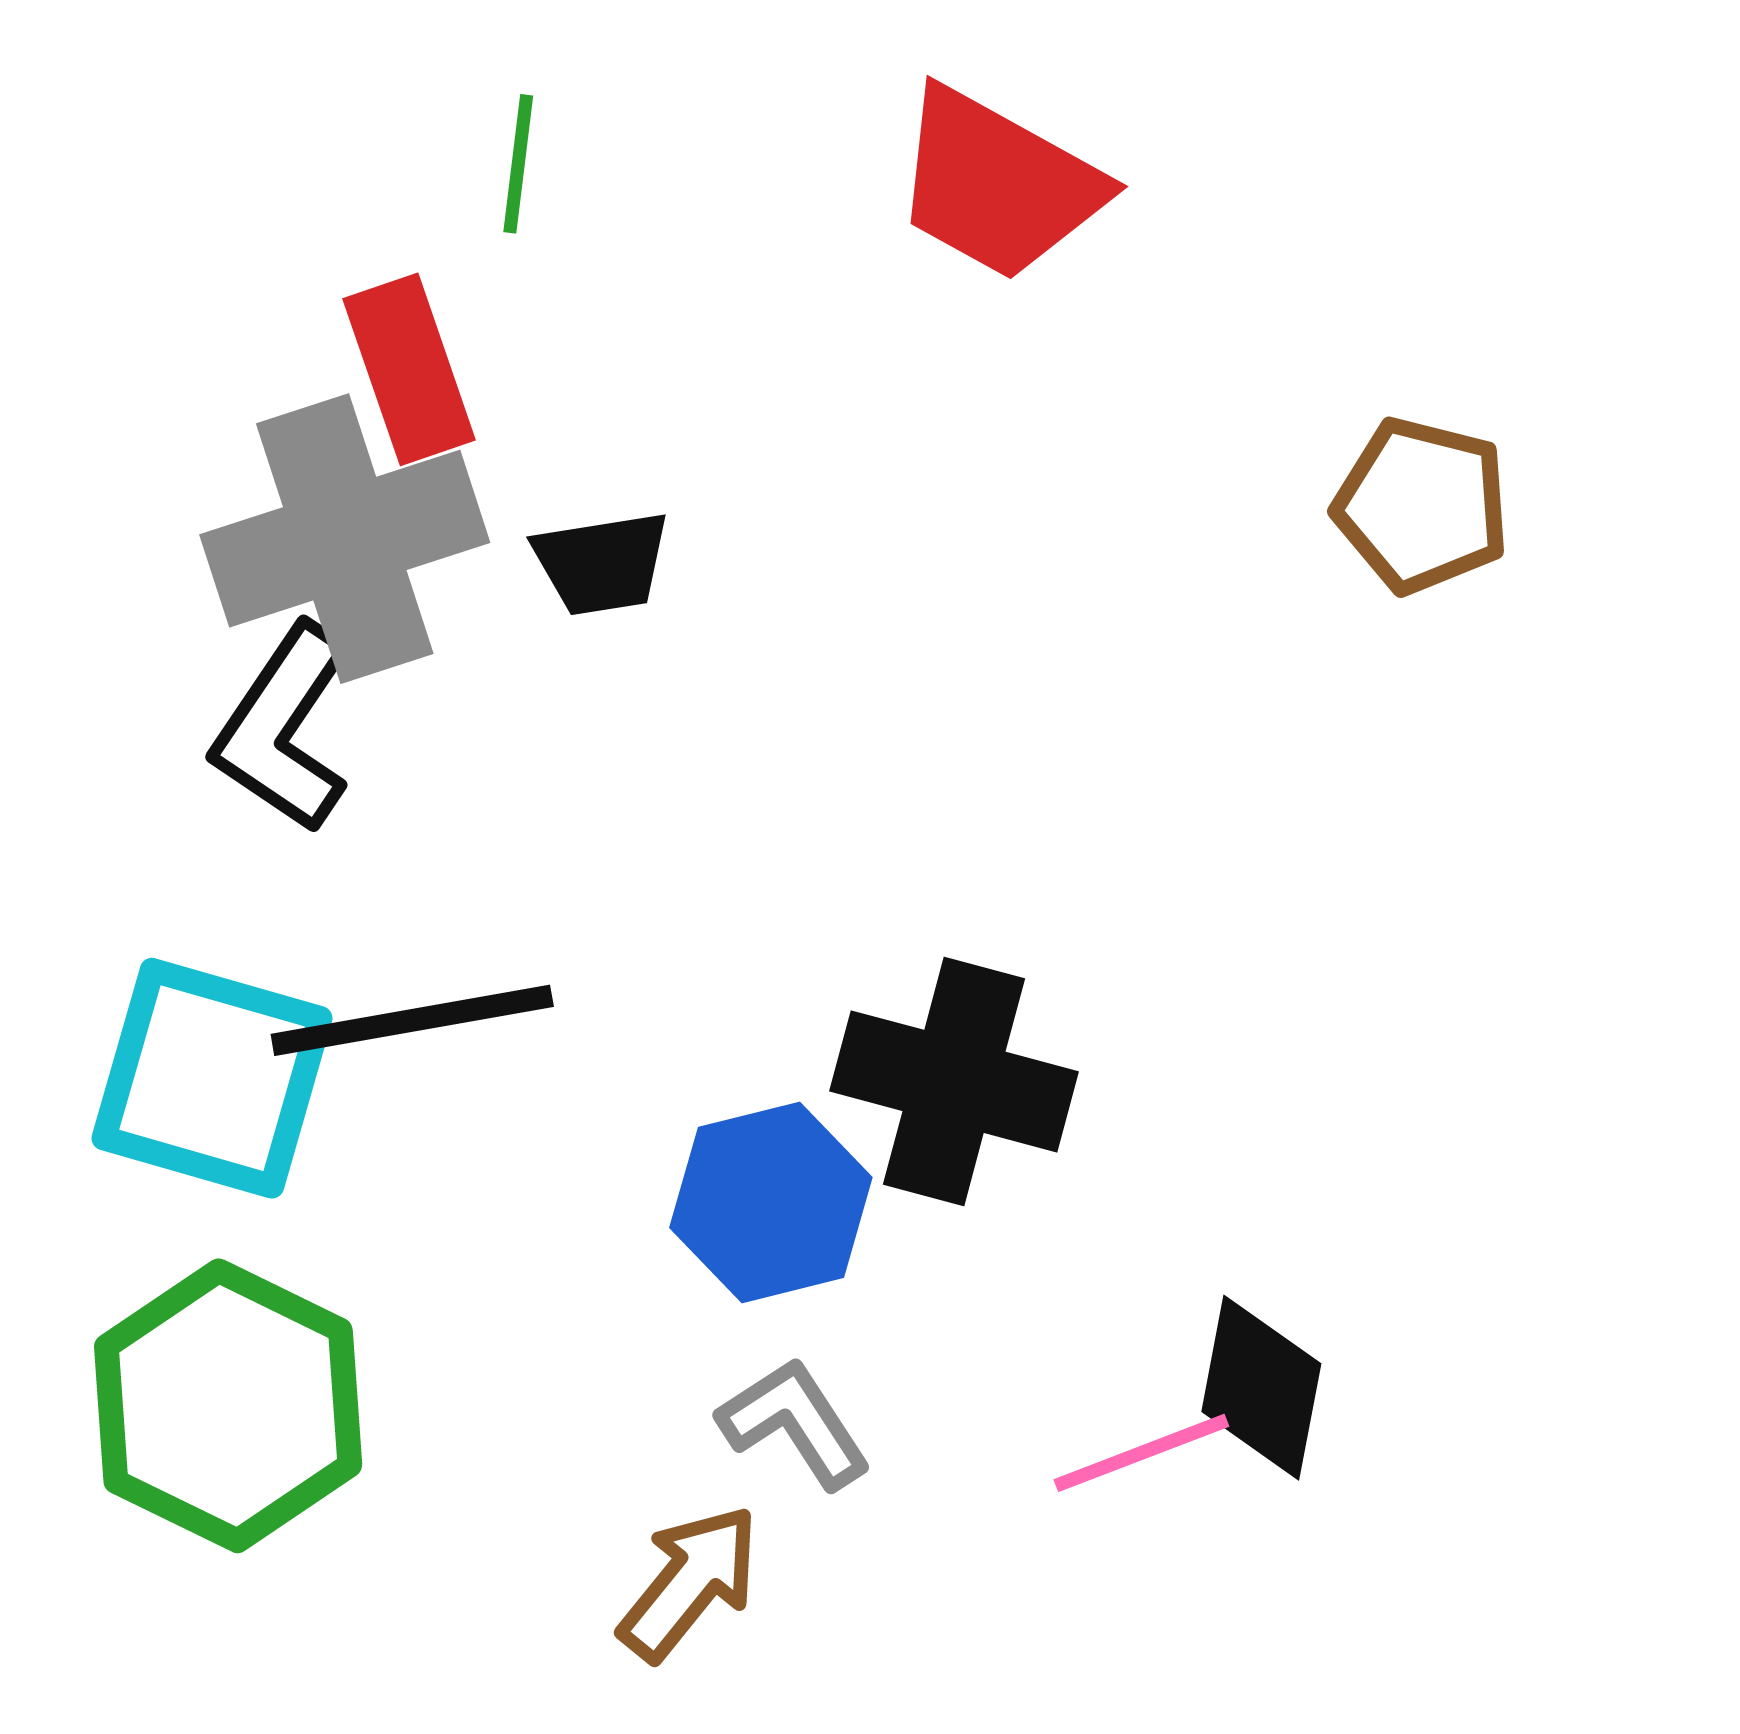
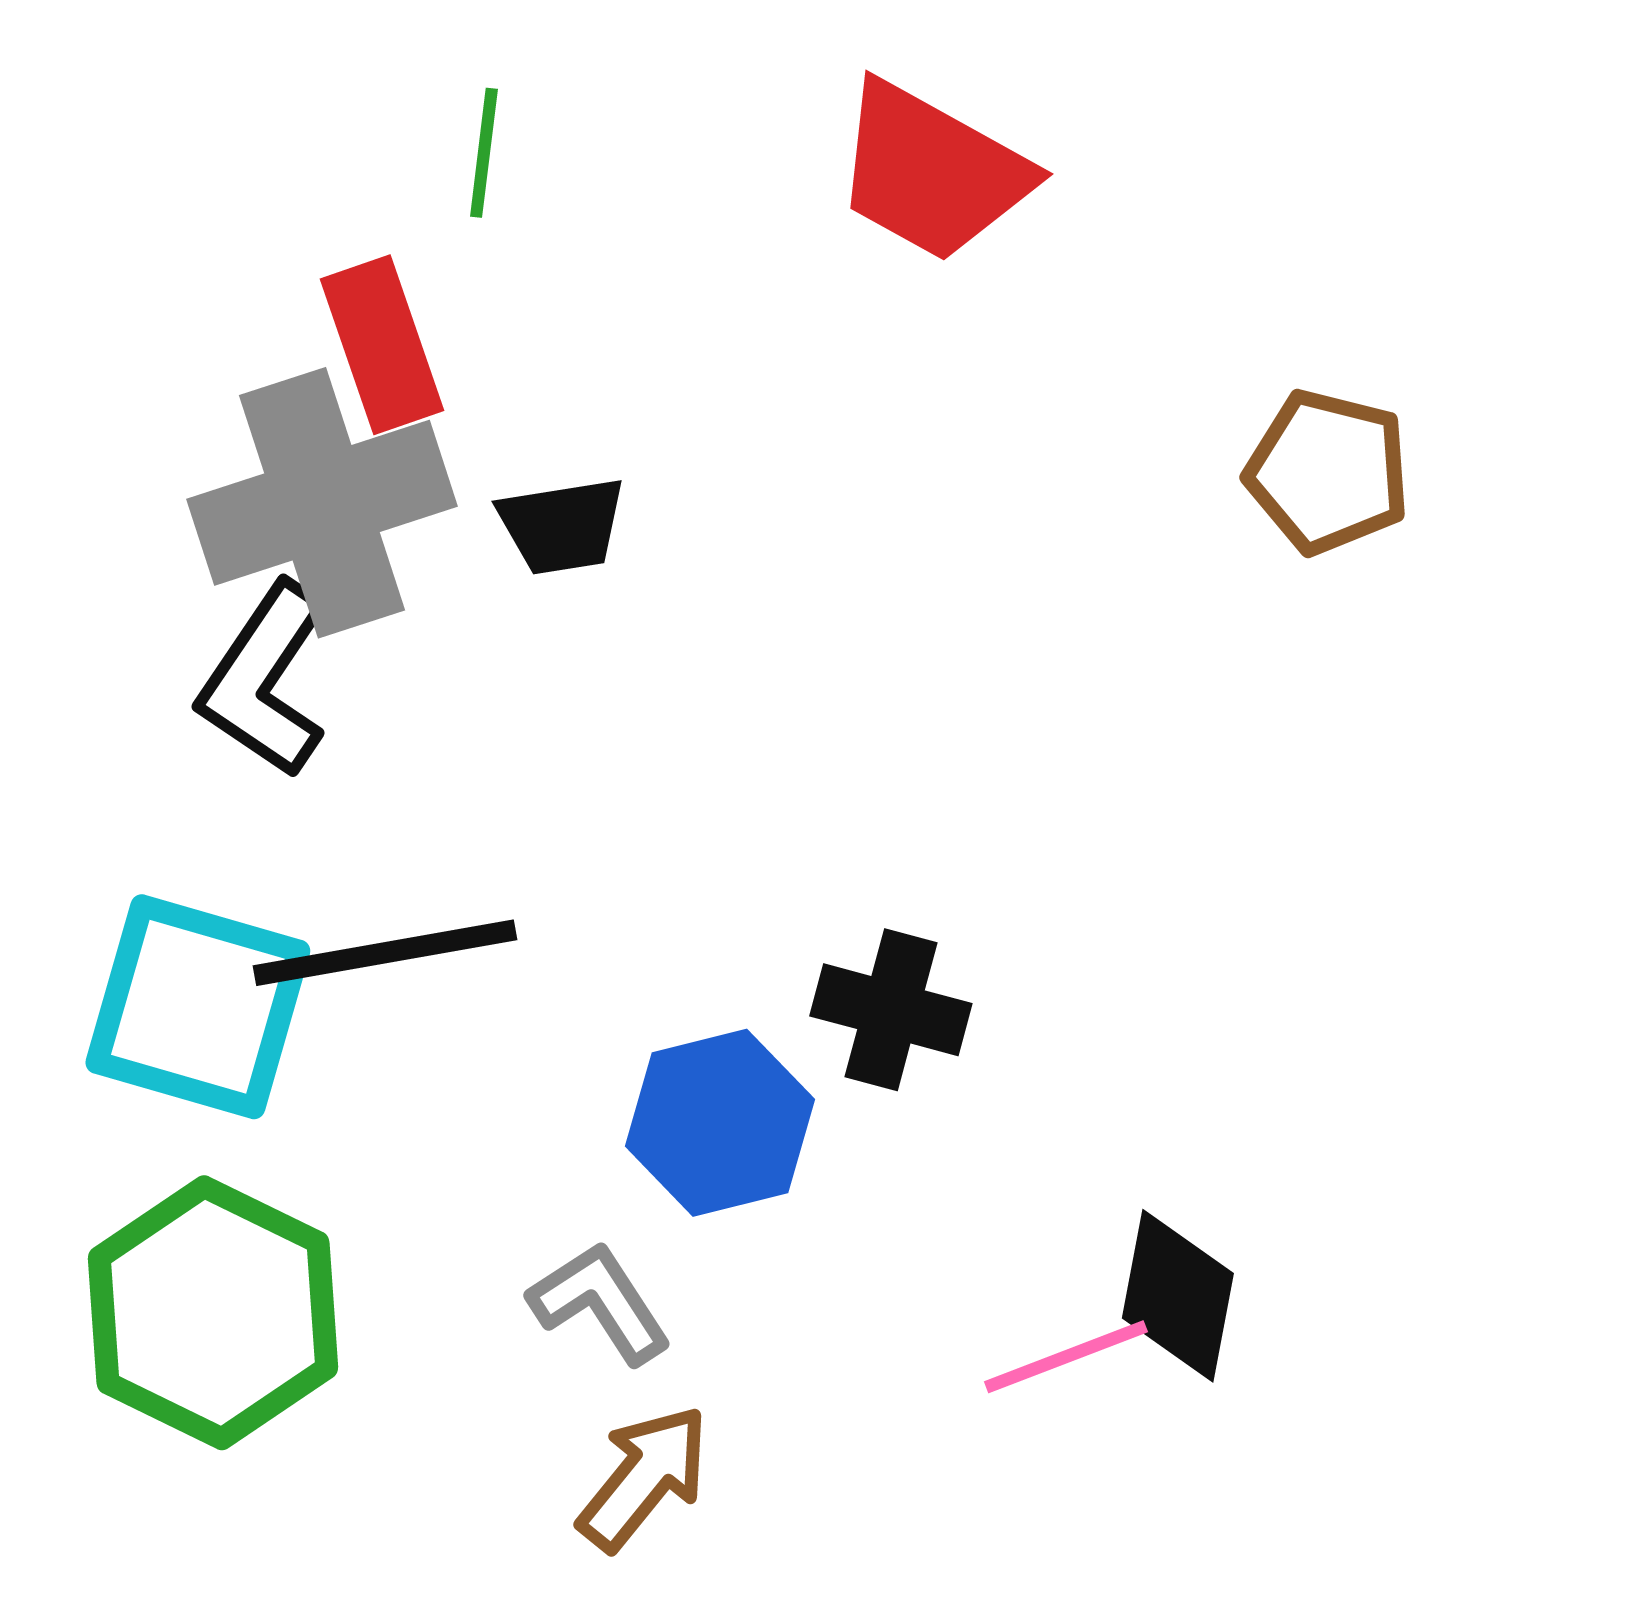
black cross: (954, 1081) -> (891, 1010), size x0.7
gray L-shape: (794, 1423) -> (600, 1303), moved

